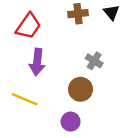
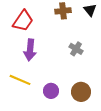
brown circle: (80, 89) -> (81, 92), moved
purple circle: (71, 122) -> (51, 91), moved

